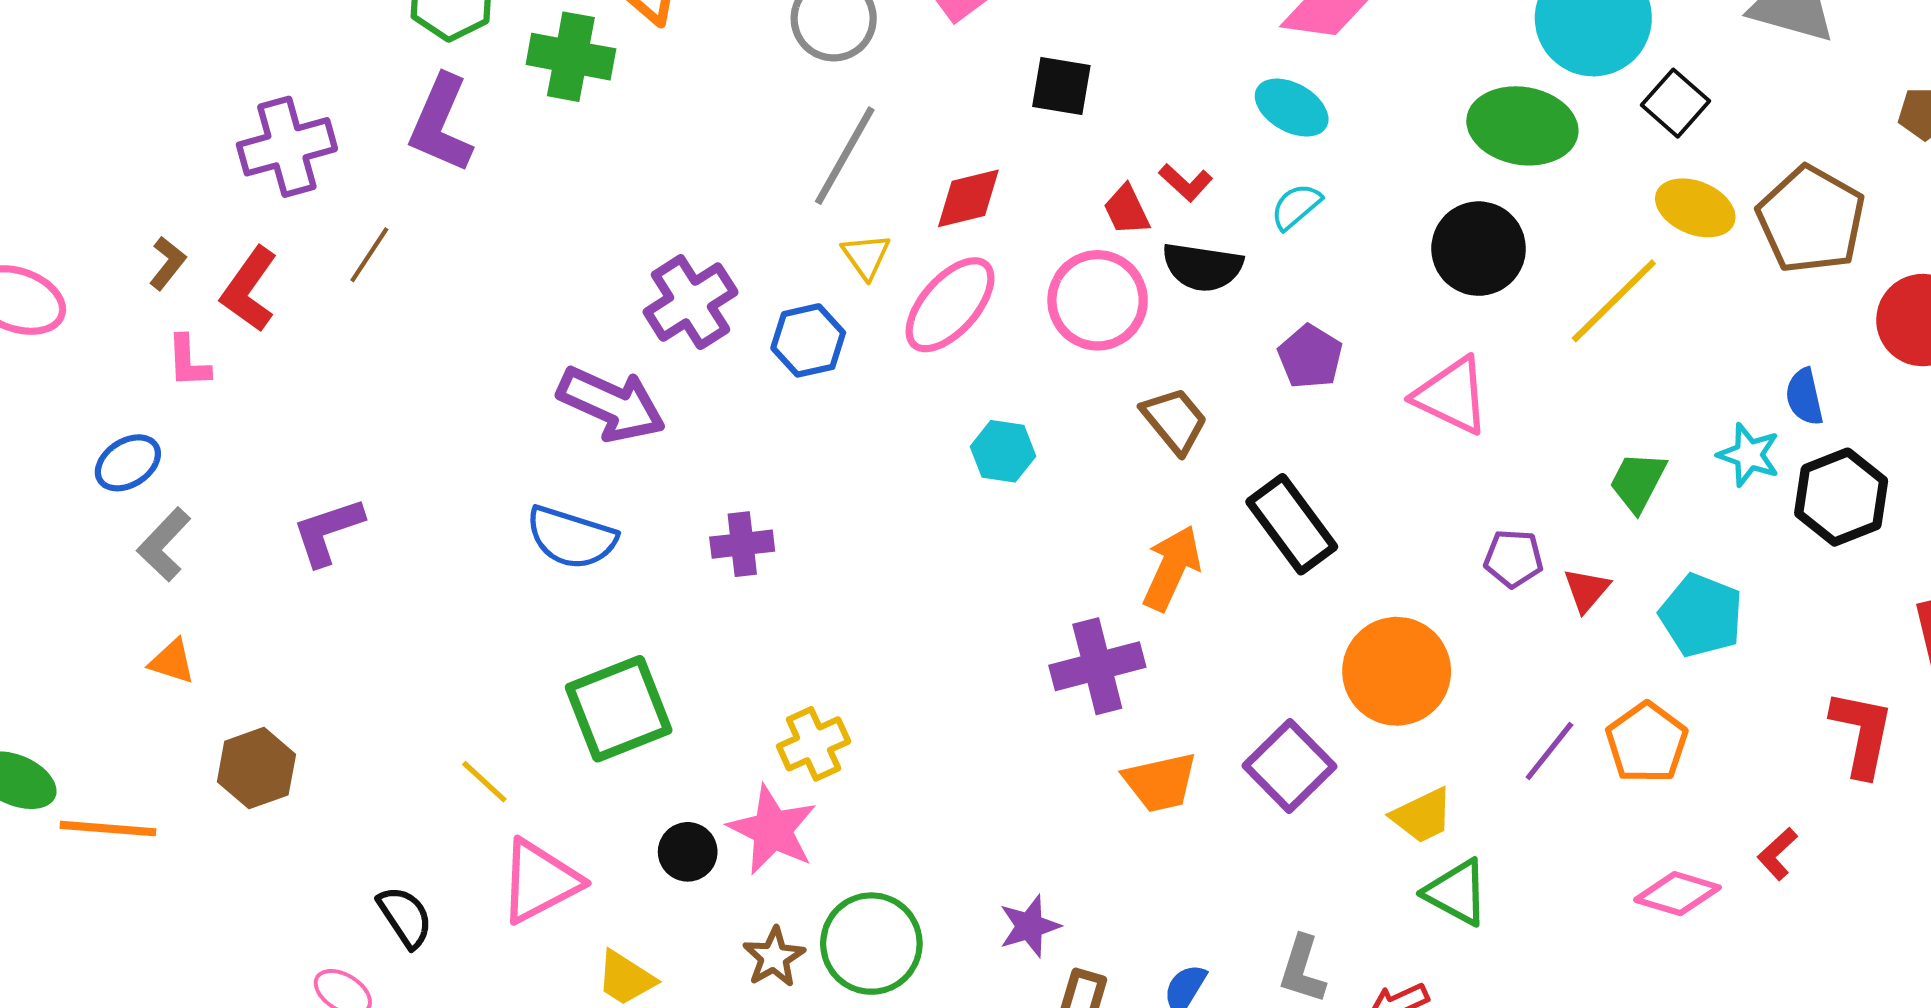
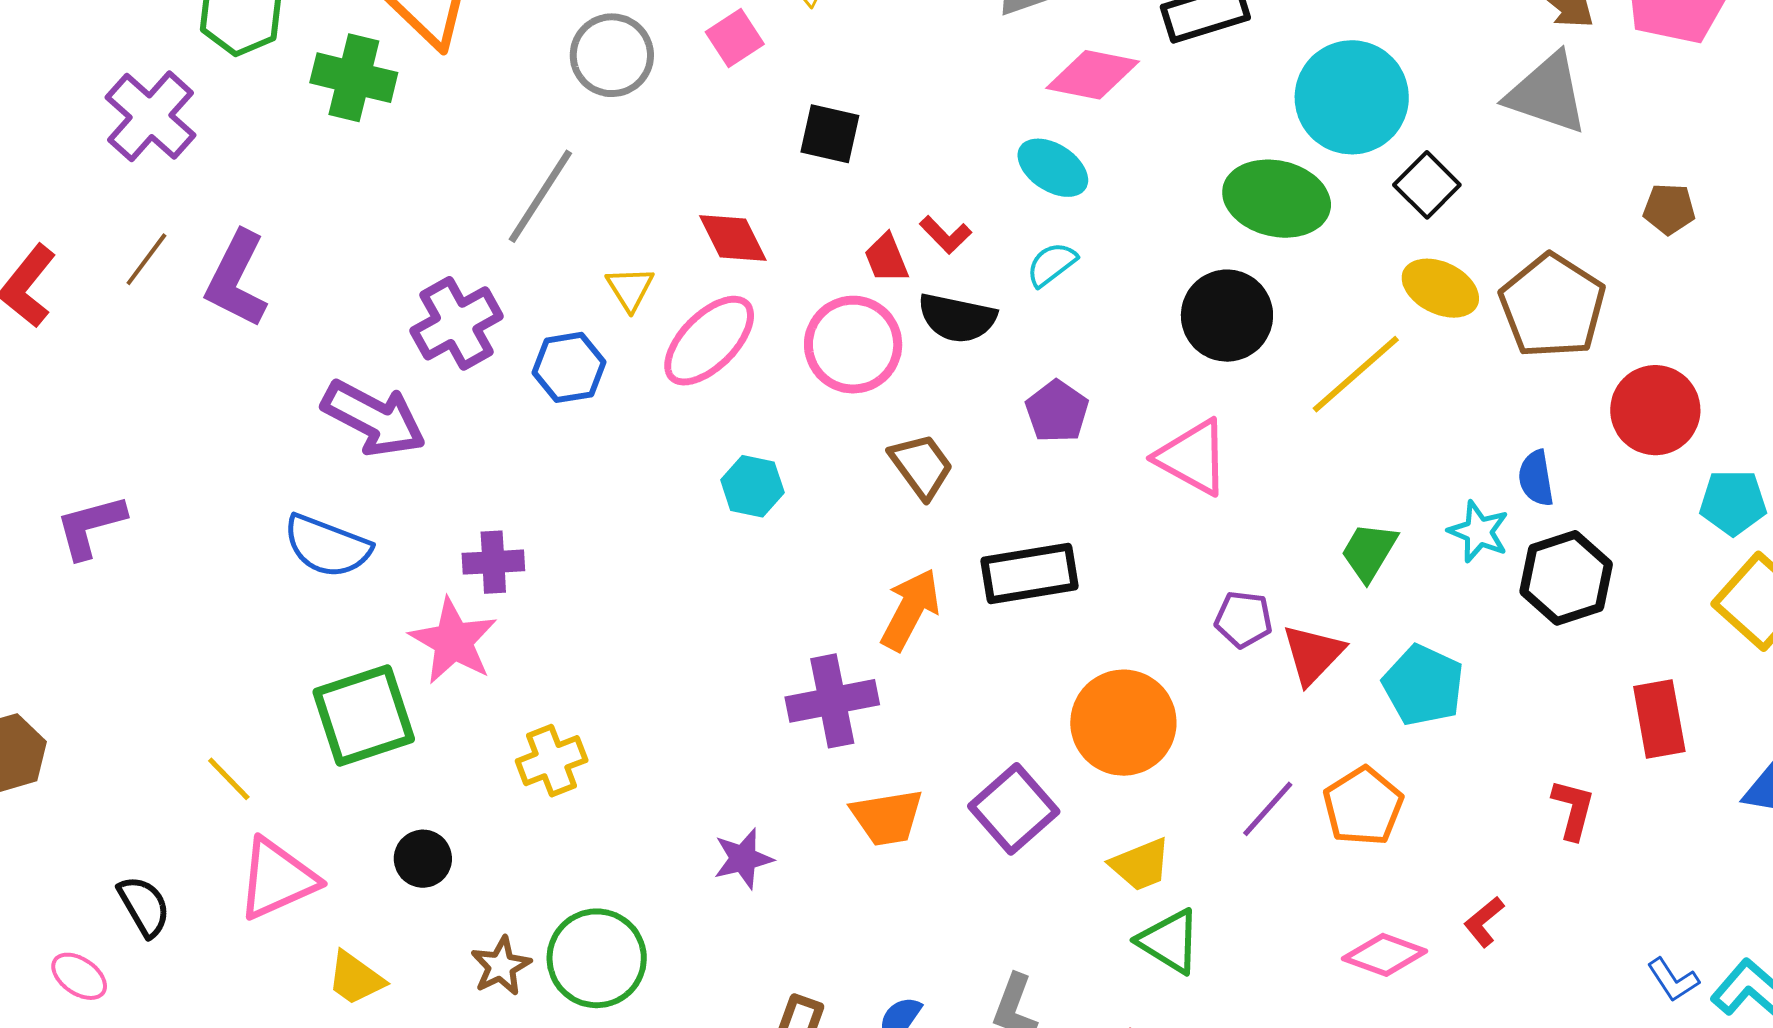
purple L-shape: (441, 124) -> (237, 279), moved
purple cross: (287, 147) -> (150, 116), moved, turned -36
gray line: (845, 156) -> (540, 196), moved
red diamond: (968, 198) -> (733, 238), turned 74
black rectangle: (1292, 524) -> (1030, 574), turned -66
red triangle: (1587, 590) -> (1313, 654), size x1.4
red L-shape: (1862, 733) -> (1573, 809), size x0.7
pink star: (772, 830) -> (453, 641), moved
purple star: (1029, 926) -> (743, 859), moved

